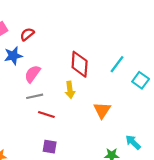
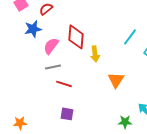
red diamond: (80, 64) -> (76, 37), moved
yellow arrow: (70, 90) -> (95, 54), moved

